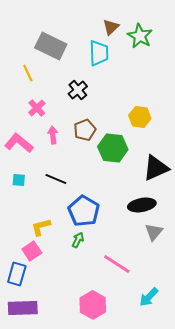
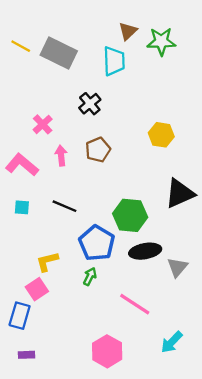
green star: (140, 36) -> (161, 41), turned -30
yellow line: (28, 73) -> (21, 46), moved, turned -36
green hexagon: (113, 148) -> (130, 215), moved
black ellipse: (142, 205) -> (145, 251), moved
purple rectangle: (23, 308) -> (26, 355), size x0.5

